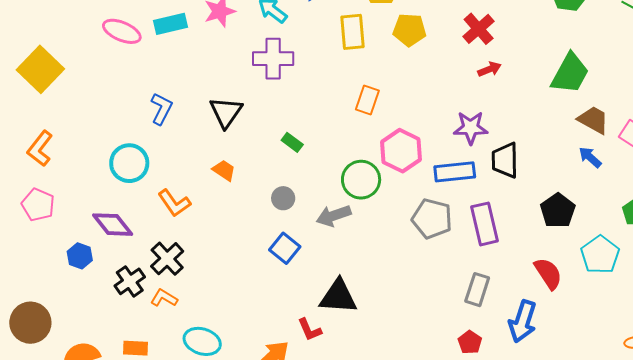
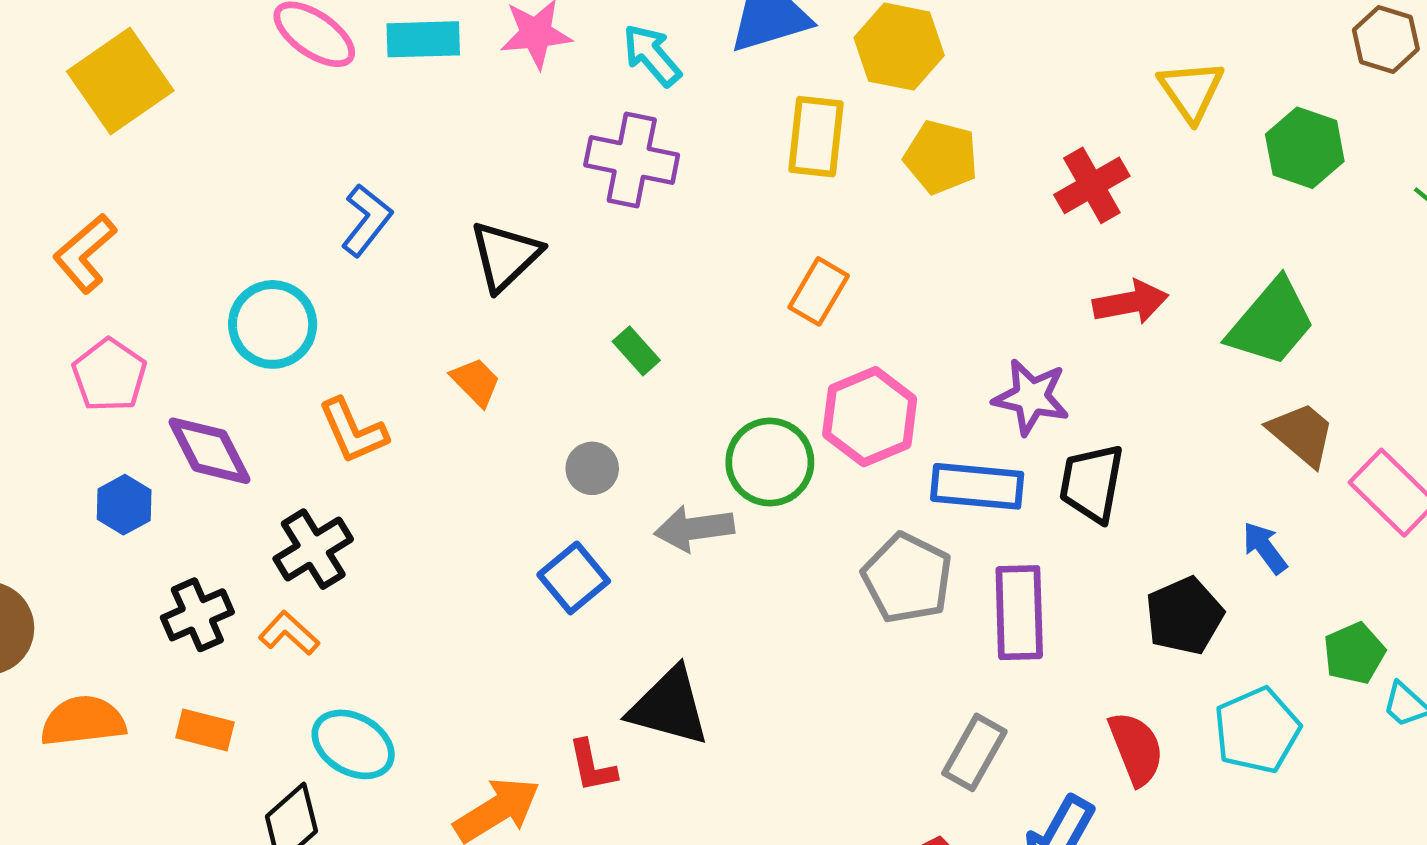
red arrow: (489, 69) -> (1131, 302), moved, size x1.4
blue arrow: (590, 157) -> (1265, 548), moved
pink pentagon: (38, 205) -> (109, 375), moved
black cross: (130, 281) -> (197, 615), moved

